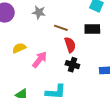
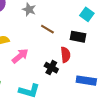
red semicircle: (70, 45) -> (65, 55), moved

